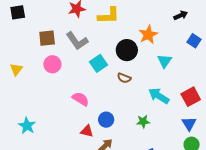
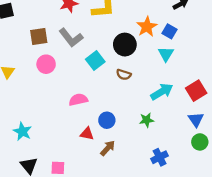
blue square: (194, 41) -> (170, 31), moved
cyan arrow: (159, 96) -> (162, 92), turned 120
pink semicircle: (81, 99) -> (78, 100), turned -42

